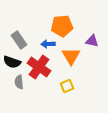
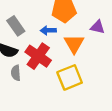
yellow square: (67, 86) -> (70, 77), size x1.6

